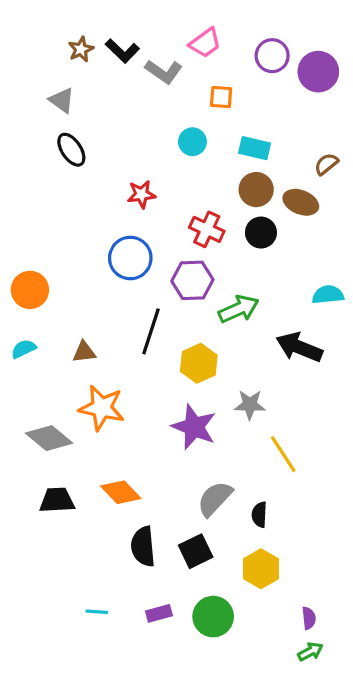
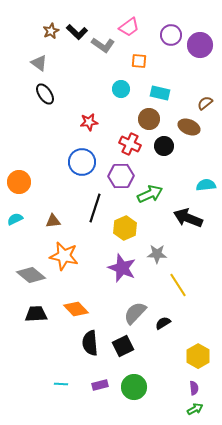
brown circle: (256, 190) -> (149, 119), moved
black semicircle: (259, 515) -> (163, 323), turned 56
yellow hexagon: (261, 569) -> (198, 356), moved

